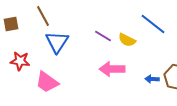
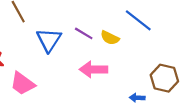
blue triangle: (57, 42) -> (49, 40), moved
blue arrow: (152, 79) -> (137, 98), moved

